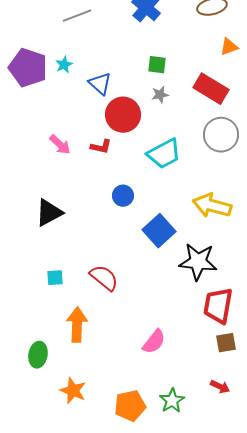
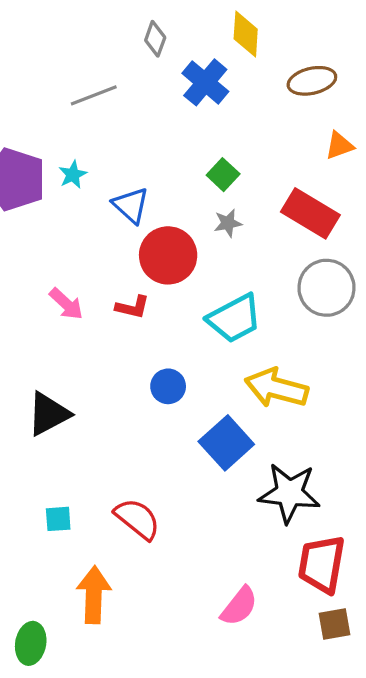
green square: (157, 65) -> (223, 175), turned 36
yellow arrow: (212, 206) -> (276, 388), moved
pink semicircle: (154, 342) -> (239, 606), moved

